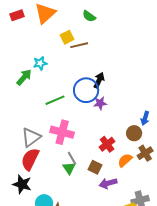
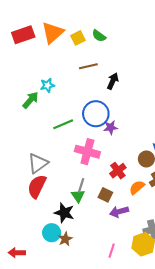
red rectangle: (17, 15) -> (23, 35), size x1.5
yellow square: (67, 37) -> (78, 38), moved
black arrow: (99, 80) -> (113, 81), moved
pink cross: (62, 132) -> (87, 152), moved
gray line: (72, 158) -> (81, 185), turned 48
black star: (22, 184) -> (64, 213), moved

